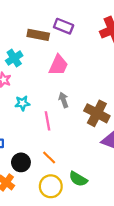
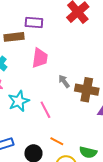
gray arrow: (64, 100) -> (64, 81), moved
cyan star: (22, 103) -> (19, 101), size x1.5

